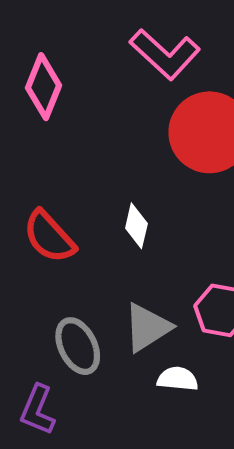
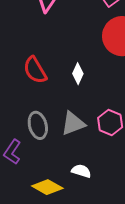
white semicircle: (178, 379) -> (81, 171), moved

